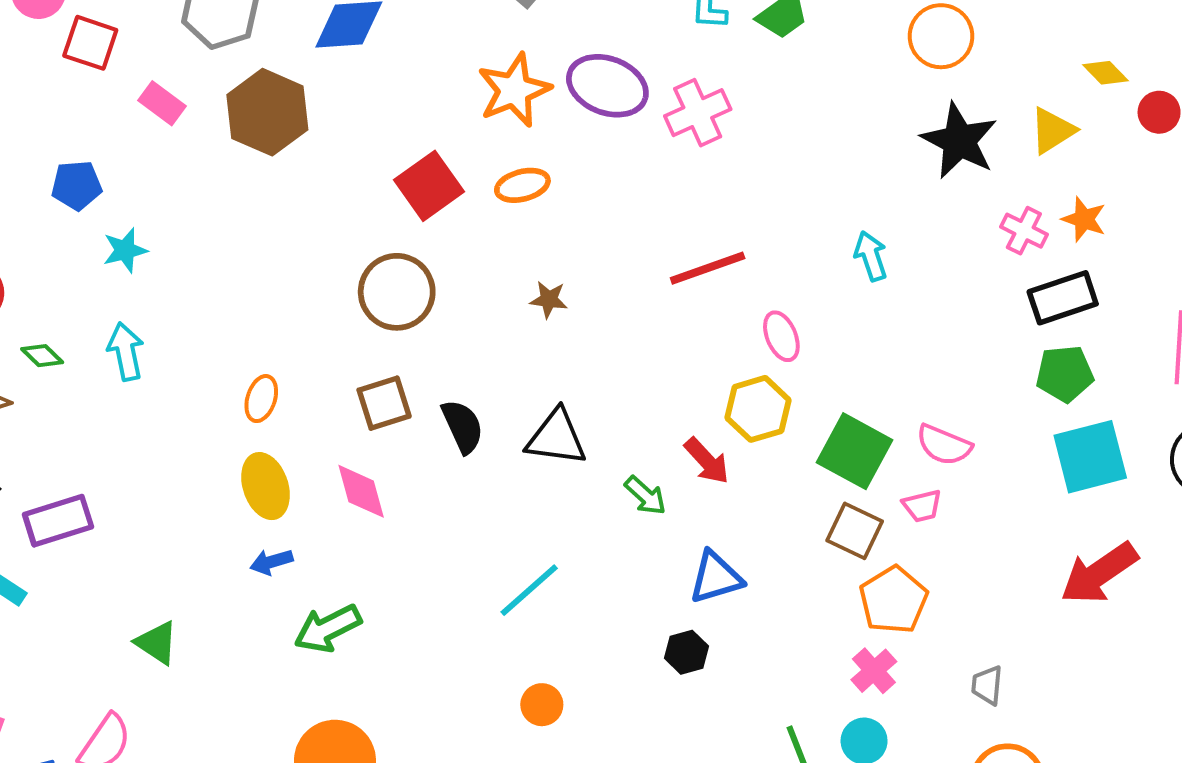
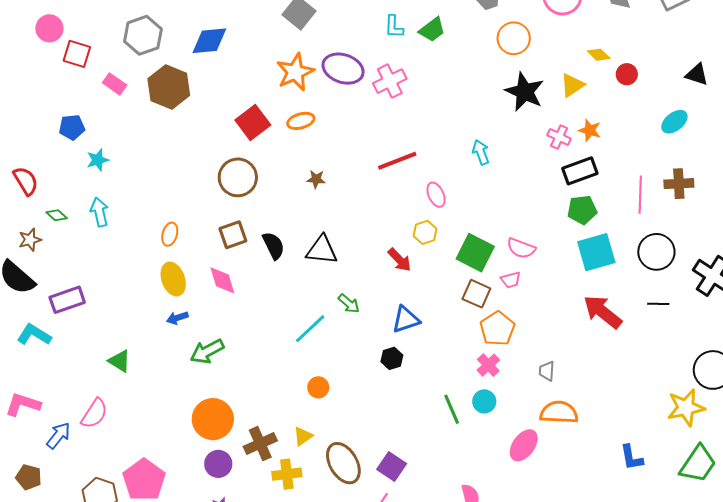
yellow hexagon: (758, 409) -> (425, 232), size x0.7
green arrow: (645, 496) -> (349, 304), moved
red arrow: (1099, 573) -> (603, 312), turned 75

